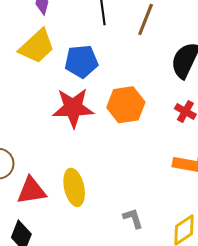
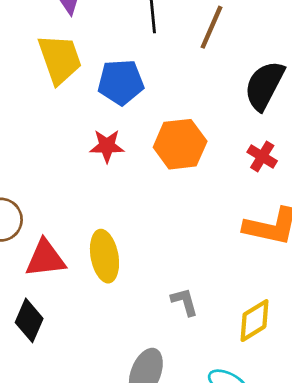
yellow trapezoid: (37, 46) -> (60, 59), turned -69
red star: (73, 108) -> (107, 146), size x0.6

